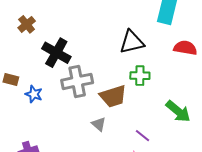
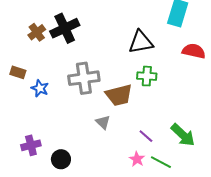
brown cross: (27, 24) -> (37, 32), moved
black cross: (56, 53) -> (65, 28), moved, turned 32
green arrow: (178, 111) -> (183, 135), moved

